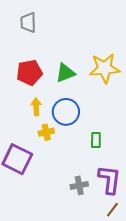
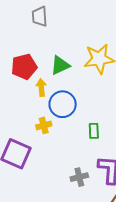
gray trapezoid: (28, 22) -> (40, 16), moved
yellow arrow: (36, 107) -> (41, 87), moved

